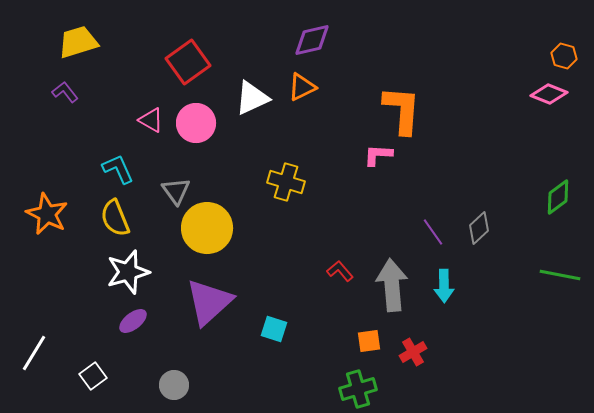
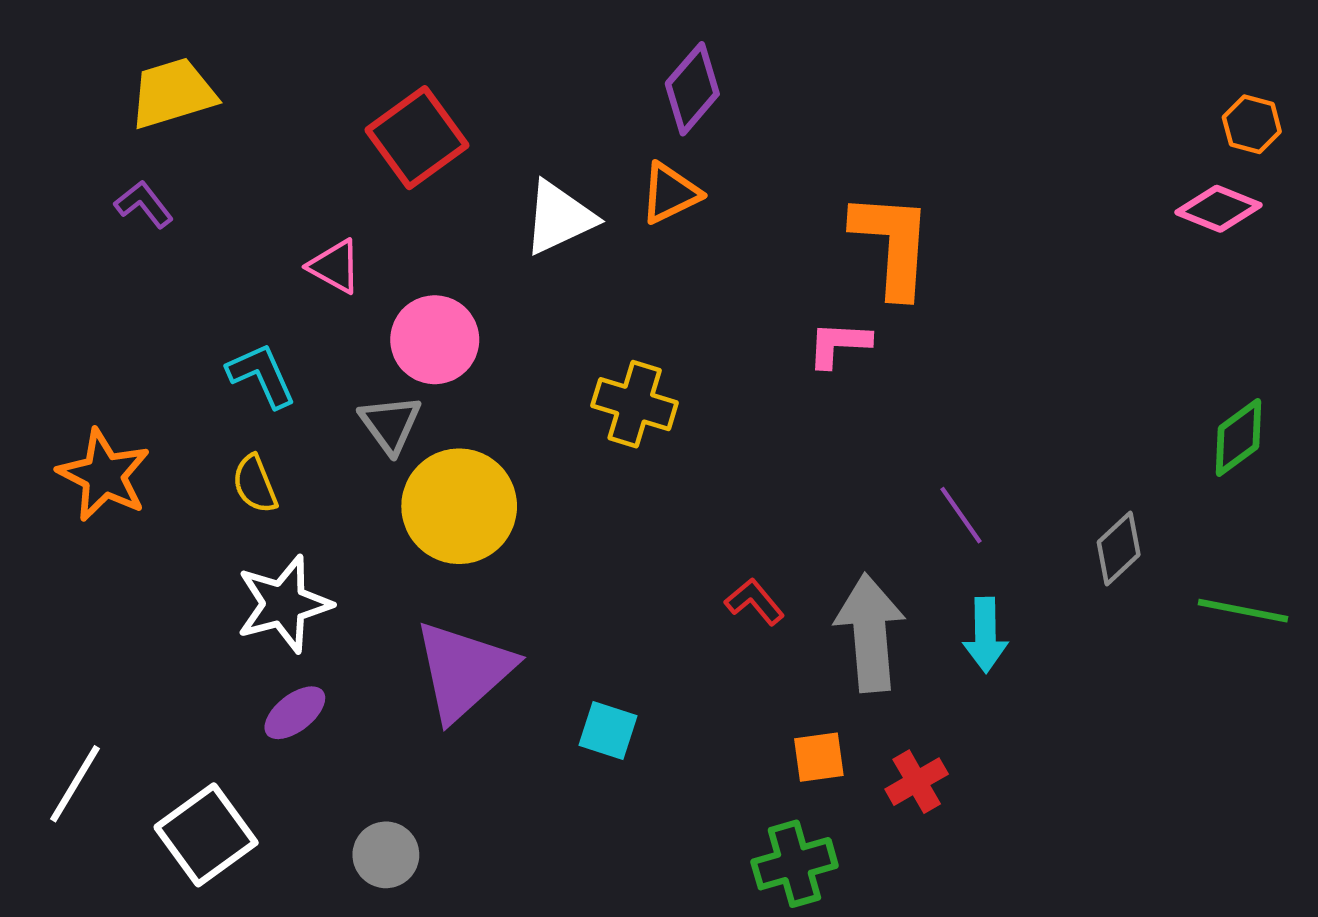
purple diamond: (312, 40) -> (692, 89), turned -36
pink circle: (196, 123) -> (435, 340), moved
yellow semicircle: (115, 218) -> (255, 484), size x0.7
gray diamond: (479, 228) -> (1119, 548), moved
white square: (93, 376) -> (206, 835), size x1.6

